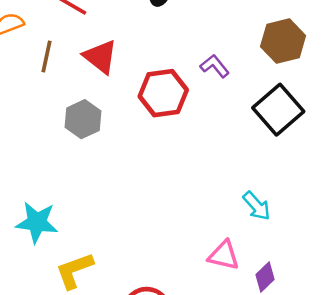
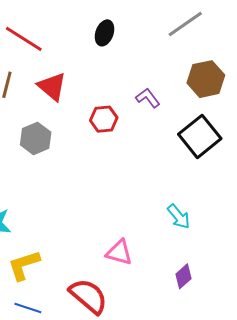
red hexagon: (163, 93) -> (104, 119), size x0.7
pink triangle: (224, 255) -> (119, 252), moved

